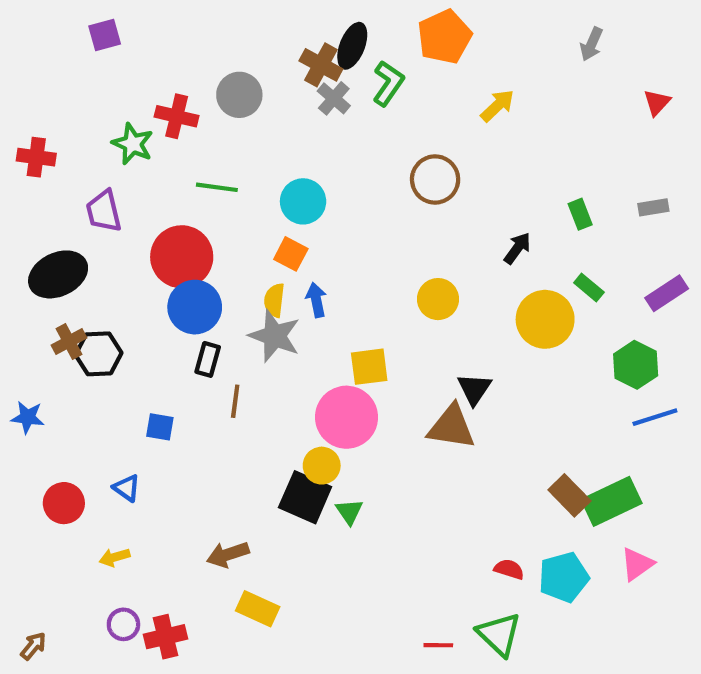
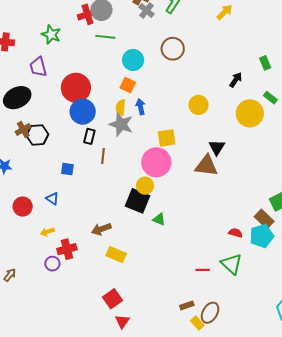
red cross: (177, 116) -> (88, 14), moved, turned -30
brown circle: (435, 179) -> (173, 49), moved
green line: (217, 187) -> (105, 37), moved
brown rectangle: (569, 495) -> (264, 219), moved
green triangle: (349, 512) -> (159, 219), moved, turned -32
red cross: (165, 637) -> (67, 249), moved

